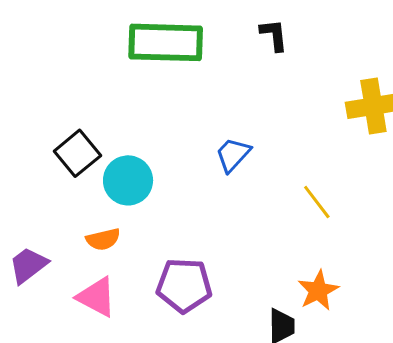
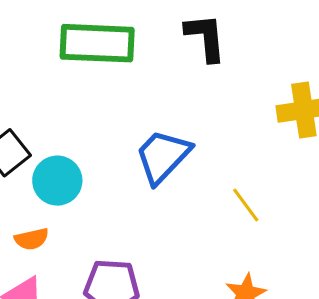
black L-shape: (274, 35) -> (205, 37), size x1.5
blue trapezoid: (233, 155) -> (163, 156), size x1.6

